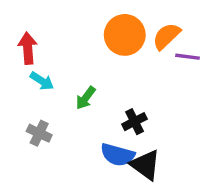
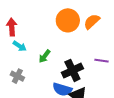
purple line: (187, 57) -> (102, 61), moved
black cross: (134, 122) -> (72, 70), size x1.5

